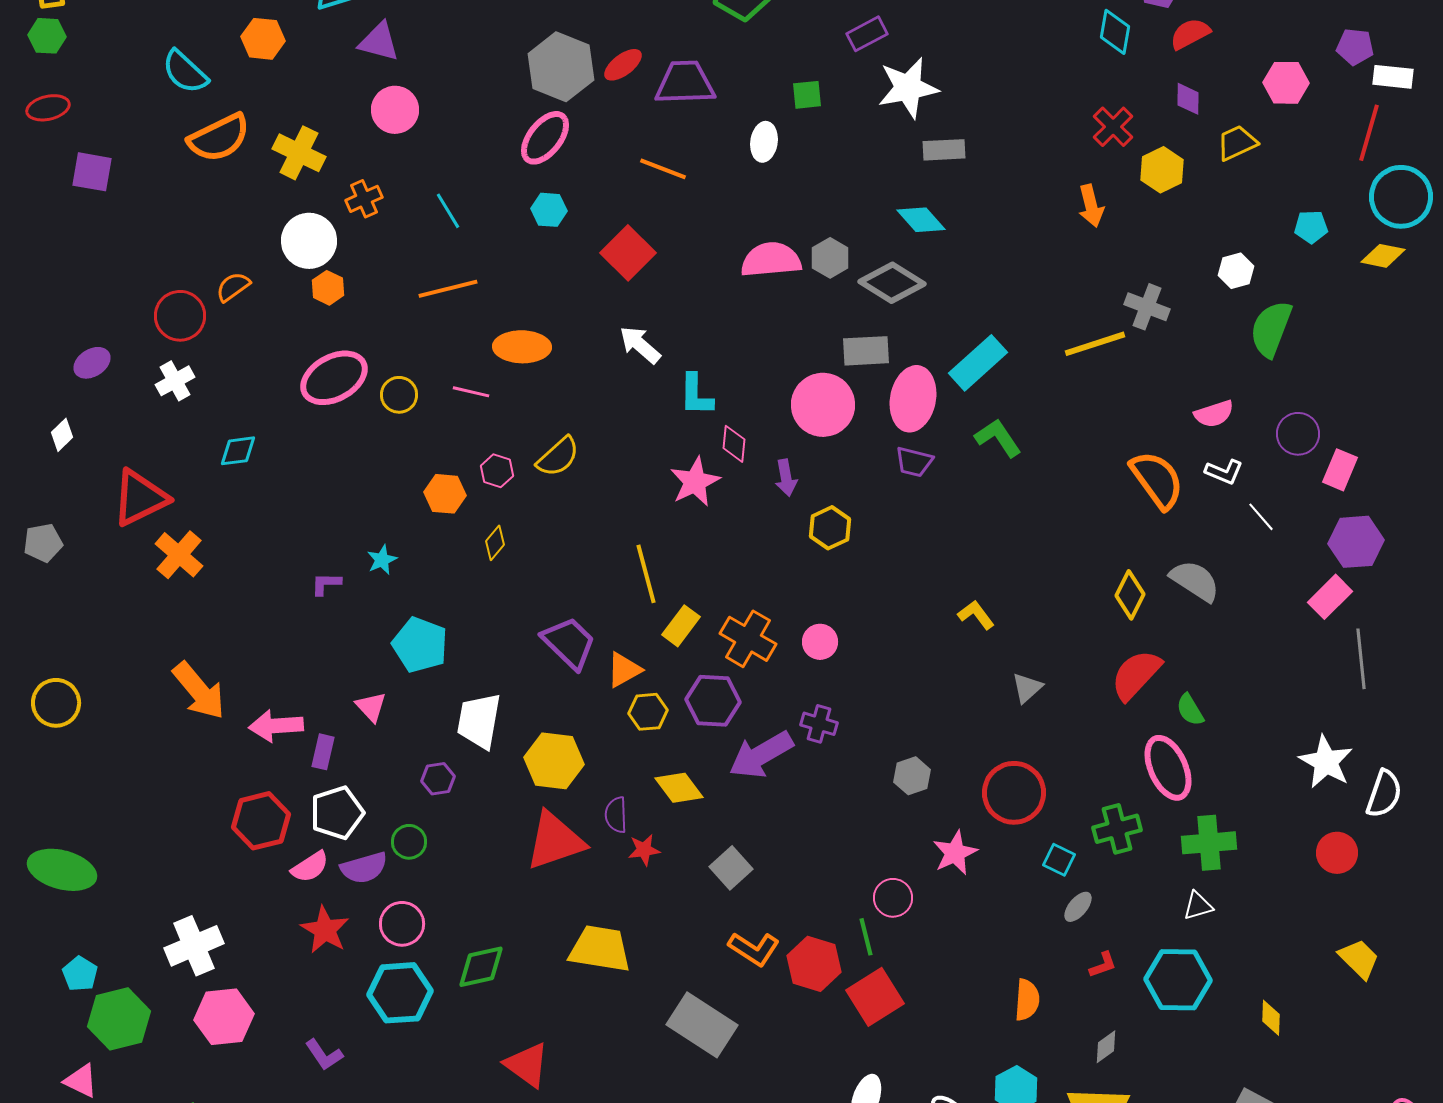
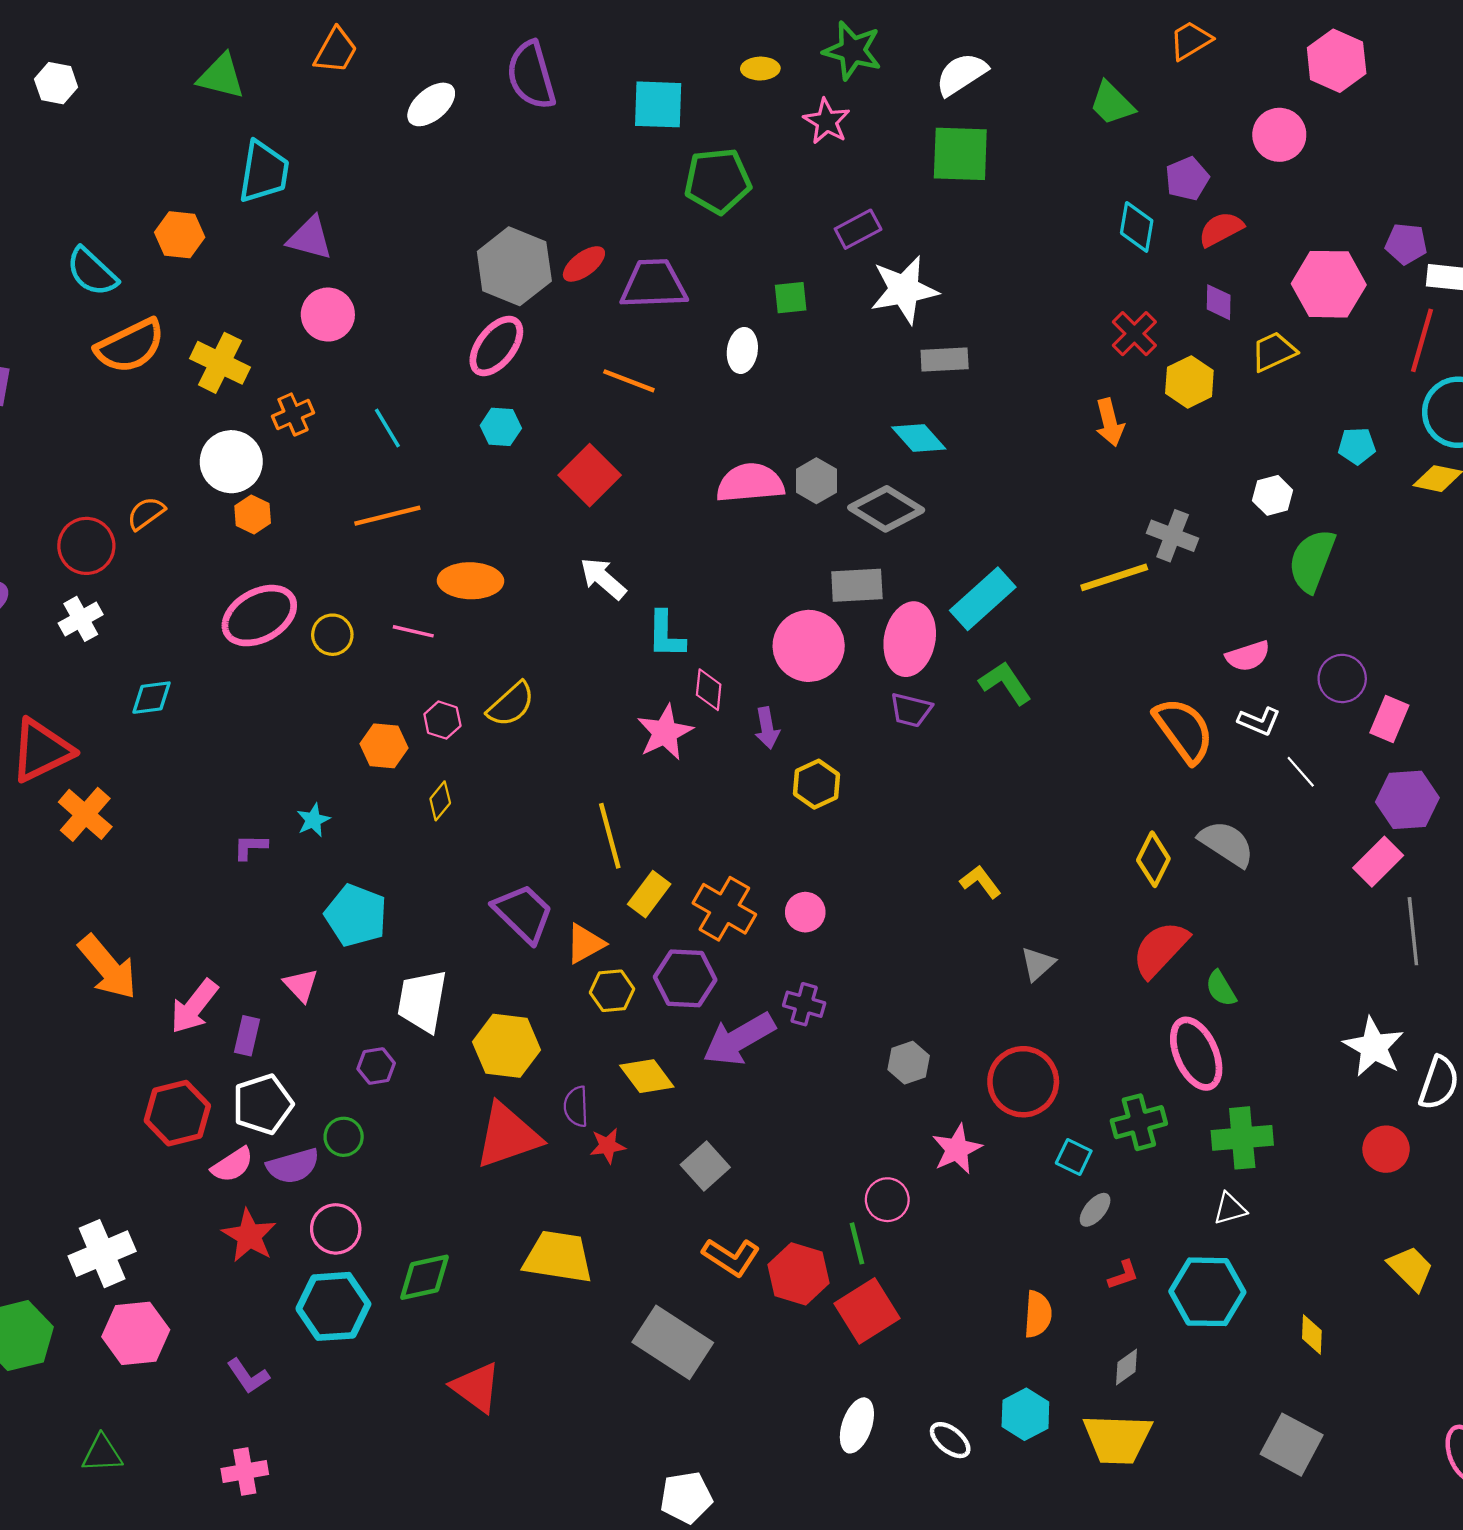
pink hexagon: (1286, 83) -> (1329, 284), size x1.4
pink arrow: (276, 726) -> (194, 1006), turned -48

